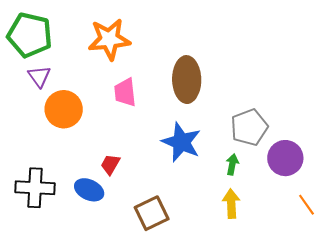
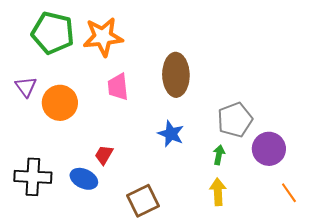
green pentagon: (30, 35) -> (53, 33), moved
purple triangle: (39, 76) -> (26, 87), moved
blue star: (181, 142) -> (171, 134), size x0.7

